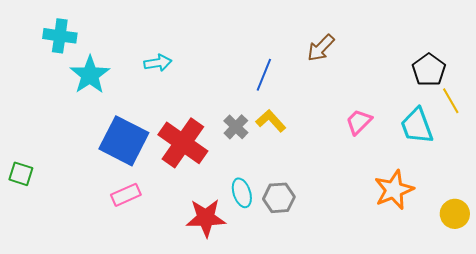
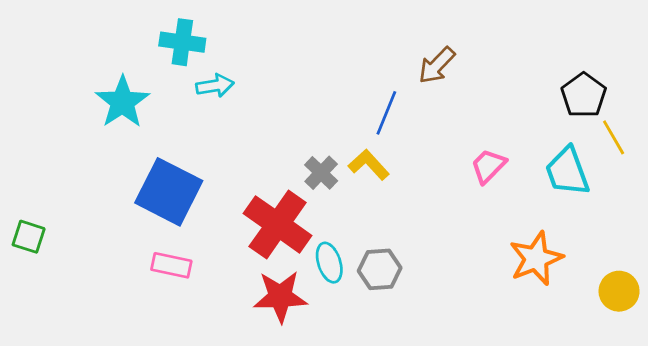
cyan cross: (60, 36) -> (182, 42), moved
blue line: (264, 75) -> (386, 113), moved
red cross: (183, 143) -> (278, 224), moved
pink rectangle: (126, 195) -> (171, 265), turned 36

